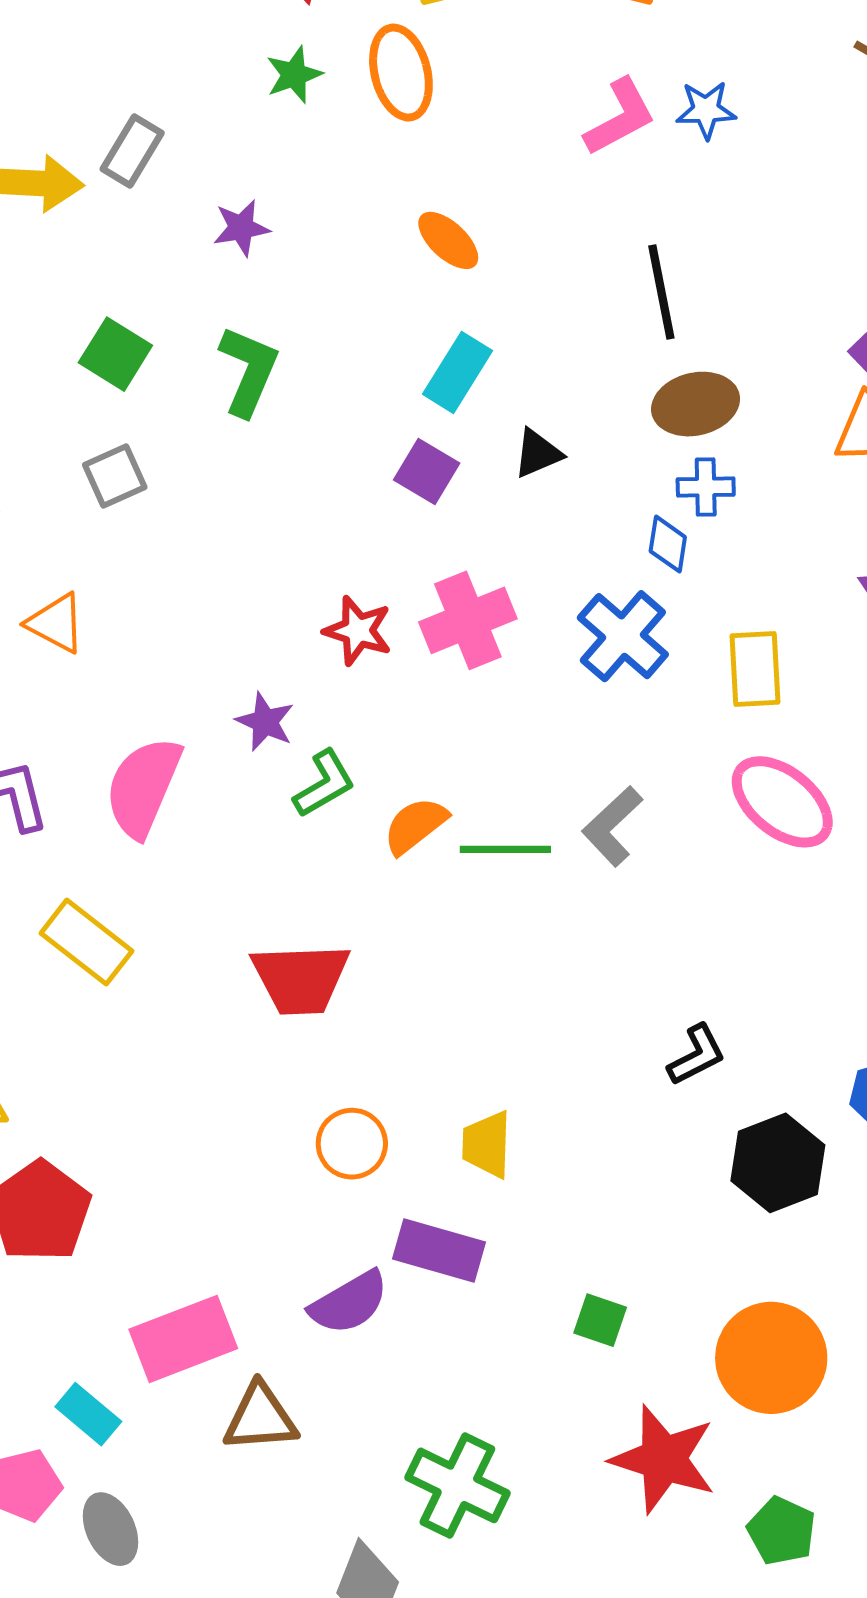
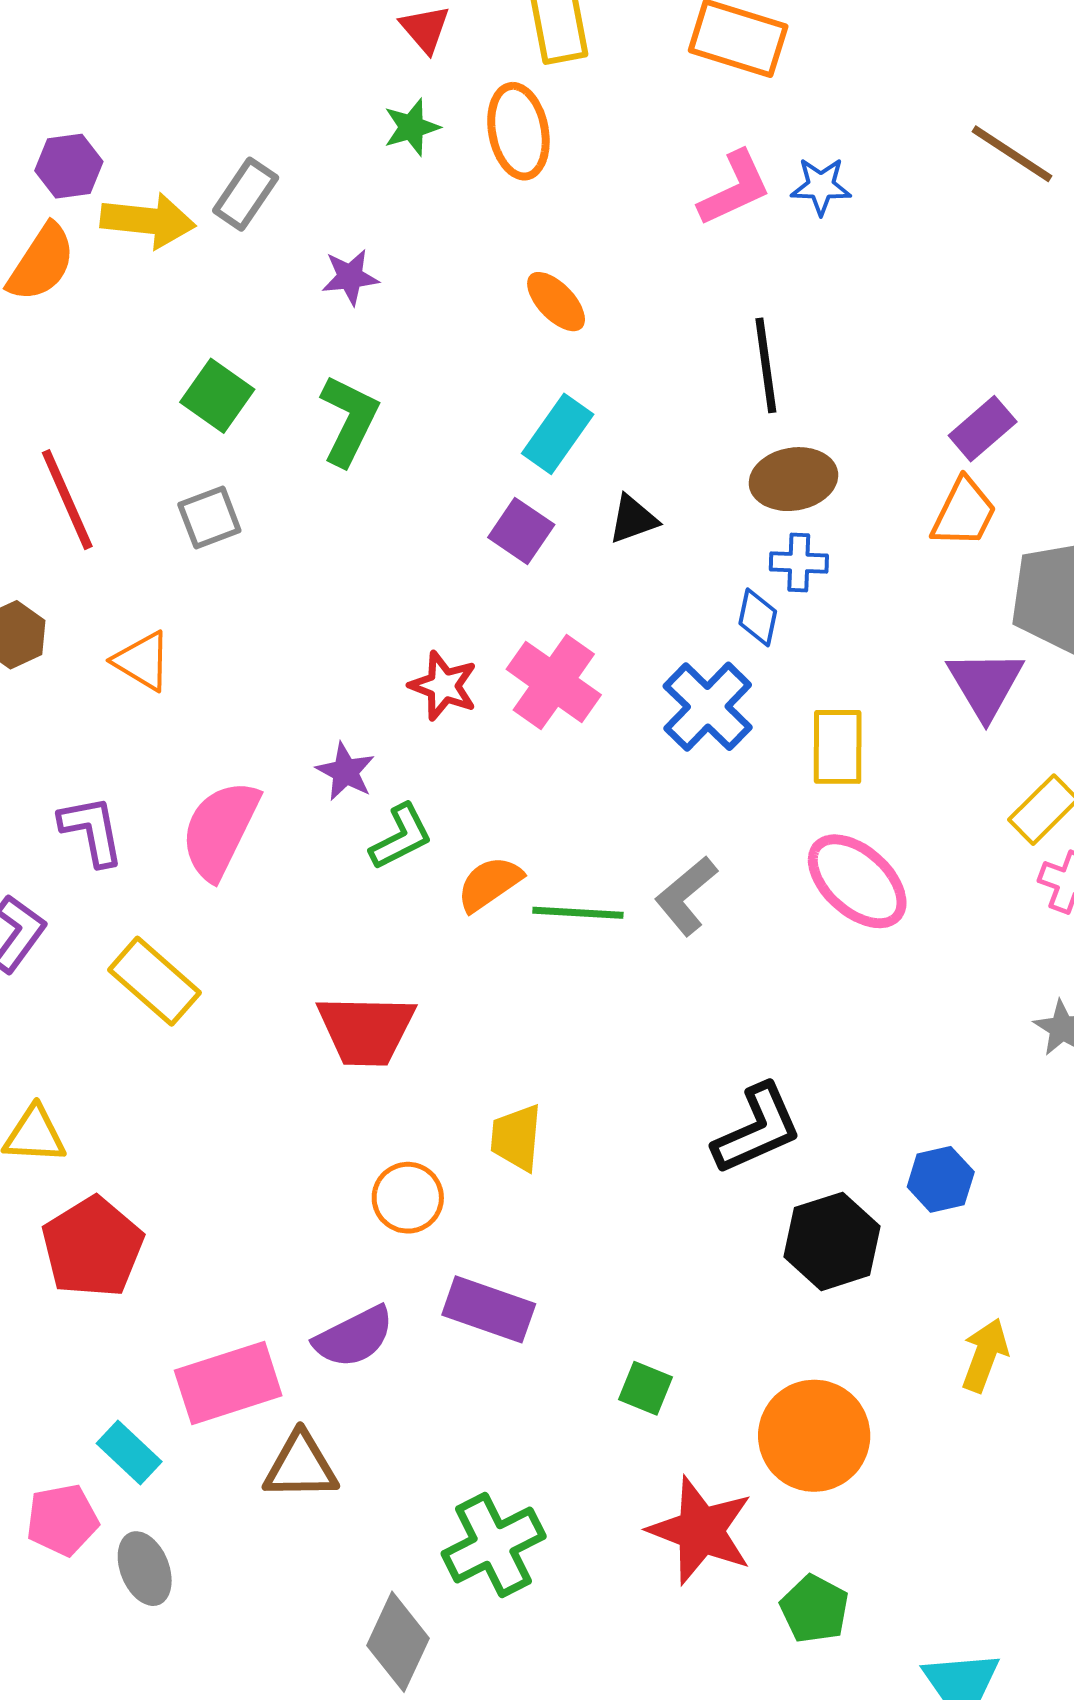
pink cross: (468, 620) -> (554, 682), turned -36
black L-shape: (697, 1055) -> (757, 1129), size x1.5
yellow trapezoid: (487, 1144) -> (516, 1138), moved
purple semicircle: (349, 1303) -> (354, 1337), moved
green cross: (457, 1485) -> (494, 1545), turned 34

